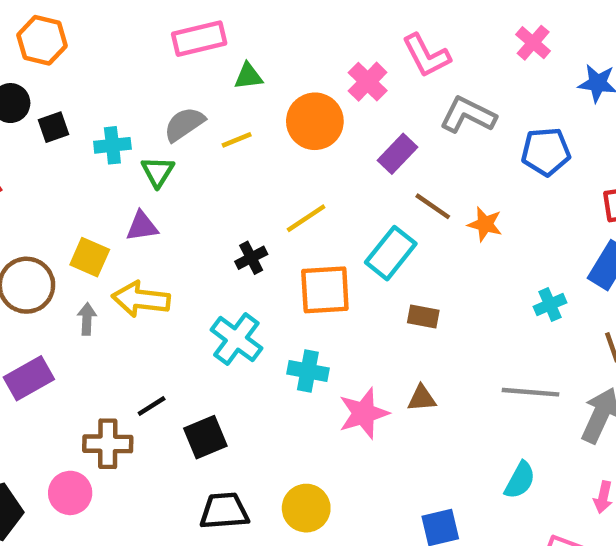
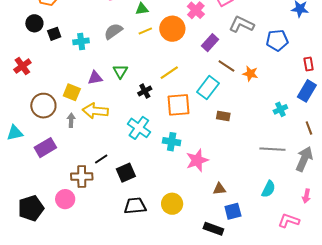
yellow line: (237, 140) -> (145, 31), moved
green triangle: (158, 172) -> (120, 71), moved
brown triangle: (422, 398) -> (219, 189), moved

